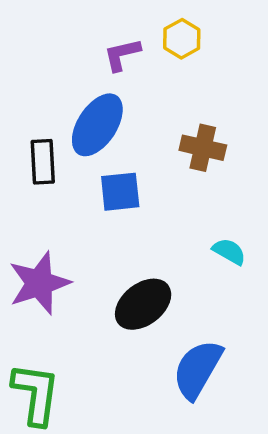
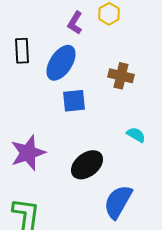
purple L-shape: (122, 55) -> (75, 23), turned -45
black rectangle: (43, 162) -> (22, 51), moved

